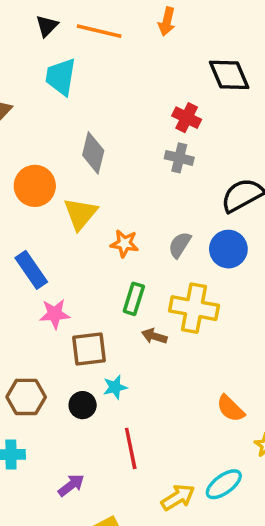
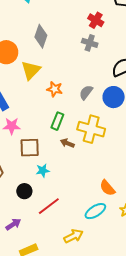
black circle: (83, 405) -> (24, 191), moved
red line: (131, 448) -> (49, 206), turned 60
cyan ellipse: (224, 484) -> (95, 211), moved

